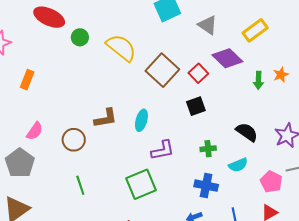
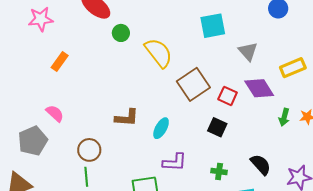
red square: (198, 73) -> (228, 96), turned -36
black square: (196, 106) -> (217, 127), turned 30
pink semicircle: (35, 131) -> (55, 113), turned -96
brown circle: (74, 140) -> (89, 150), moved

